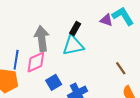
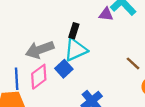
gray arrow: (42, 39) -> (40, 50), turned -90
blue square: (54, 82) -> (64, 69), moved

